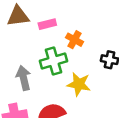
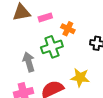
yellow star: (79, 84) -> (80, 78), moved

